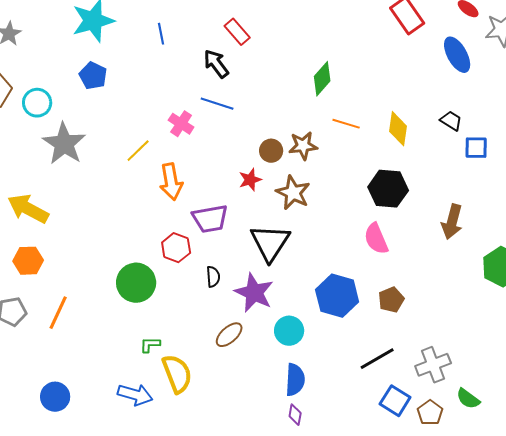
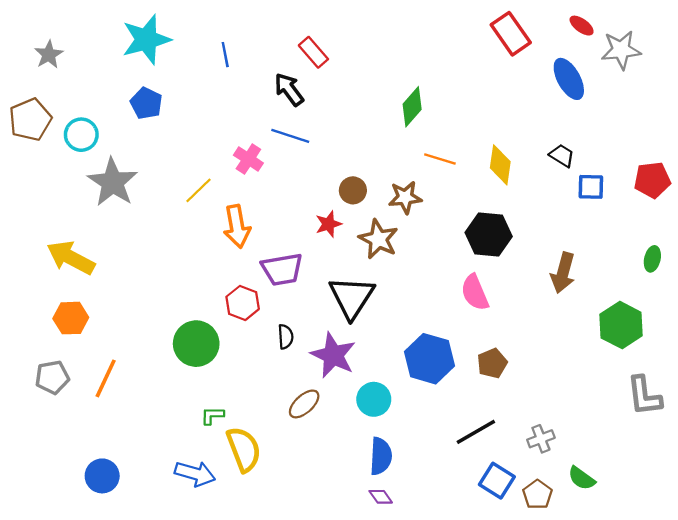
brown star: (303, 146) -> (405, 197), moved
gray cross: (433, 365) -> (541, 439), size x0.7
purple diamond: (295, 415) -> (381, 497), turned -45

